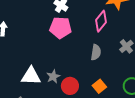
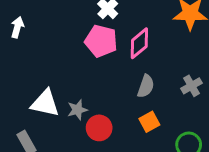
pink diamond: (101, 21) -> (139, 43), moved
orange square: (99, 86) -> (149, 122), moved

